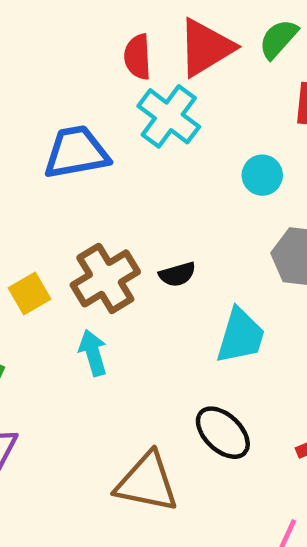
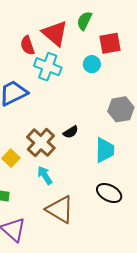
red triangle: (206, 48) -> (55, 33), turned -32
cyan circle: (262, 175) -> (92, 64), moved
brown triangle: (147, 482) -> (60, 209), moved, turned 36

